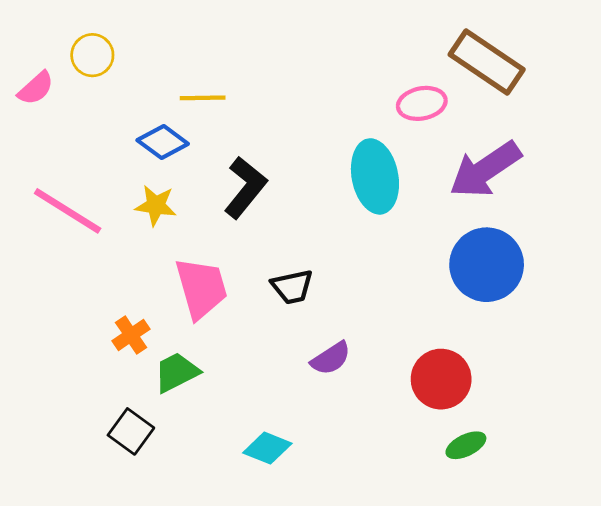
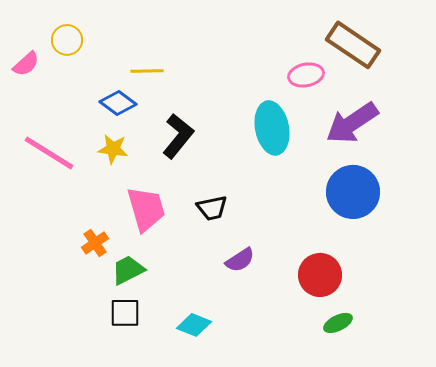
black square: (131, 431) -> (125, 313), moved, turned -36

